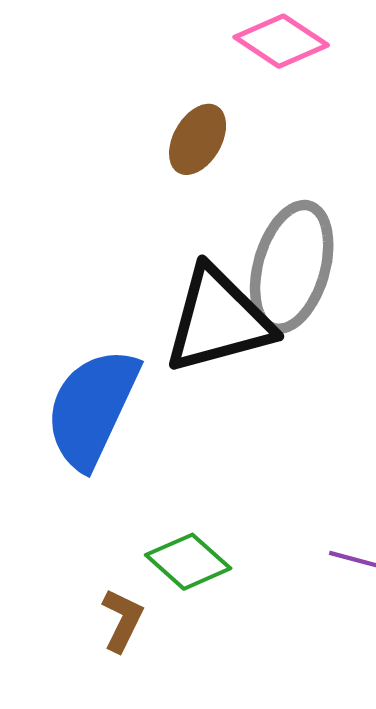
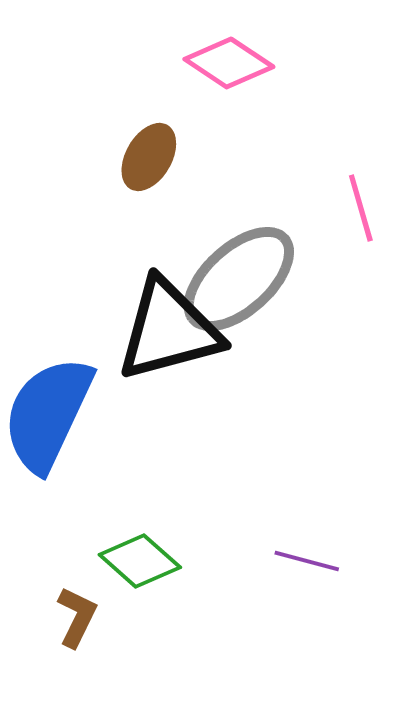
gray ellipse: (292, 267) -> (239, 279), turned 32

